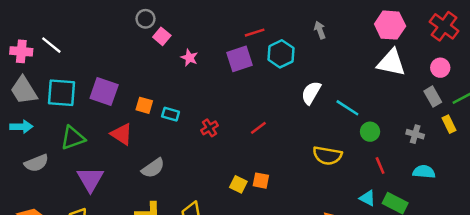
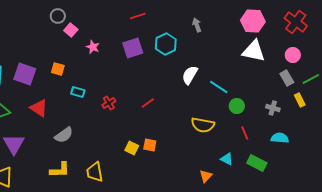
red line: (255, 33) -> (138, 16), moved
orange square: (144, 105) -> (58, 69), moved
cyan triangle: (368, 198) -> (227, 159), moved

